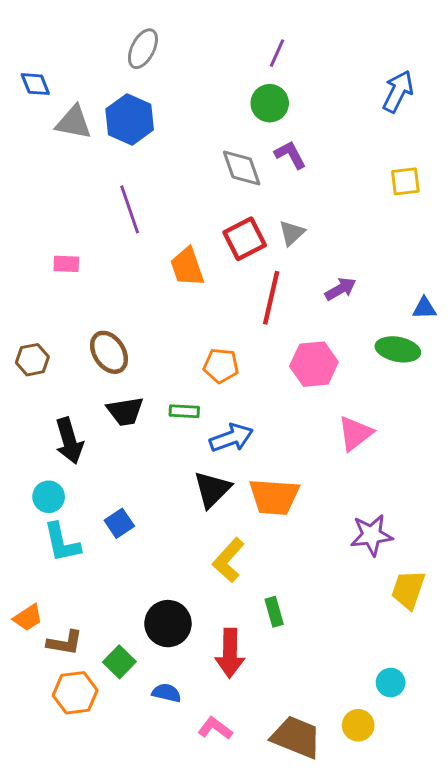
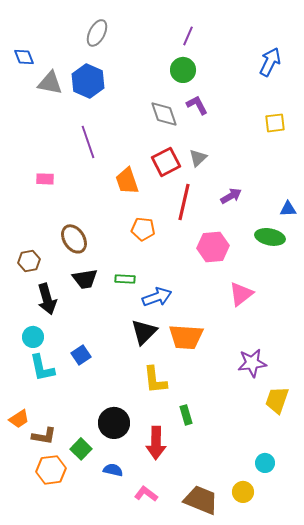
brown hexagon: (32, 360) -> (29, 261), moved
orange pentagon: (221, 366) -> (143, 229), moved
yellow L-shape: (228, 560) -> (155, 380), turned -48

